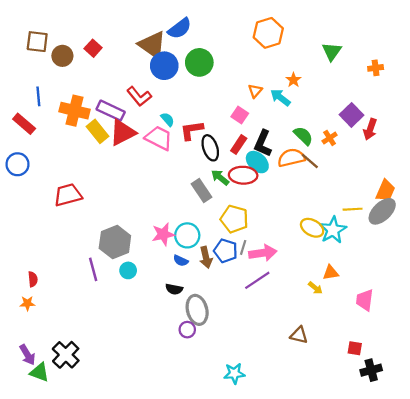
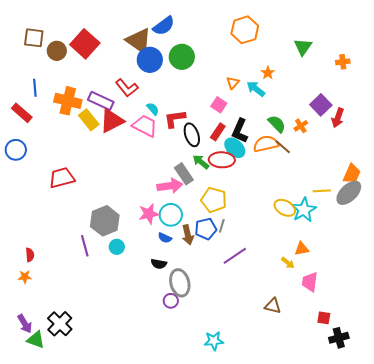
red square: (93, 48) -> (85, 44), size x1.8
blue pentagon: (226, 251) -> (206, 229), turned -30
pink arrow: (263, 253) -> (170, 186), moved
pink trapezoid: (365, 300) -> (310, 282), moved

